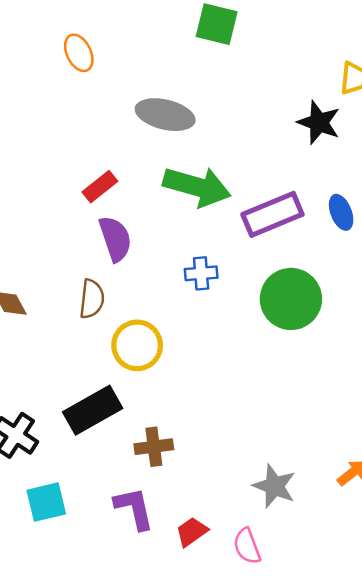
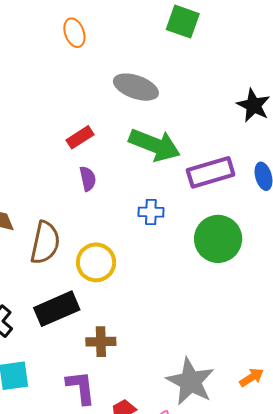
purple semicircle: (115, 239) -> (88, 179), size x0.7
brown semicircle: (92, 299) -> (45, 243), moved, size x1.4
gray star: (274, 486) -> (190, 382), size x1.4

